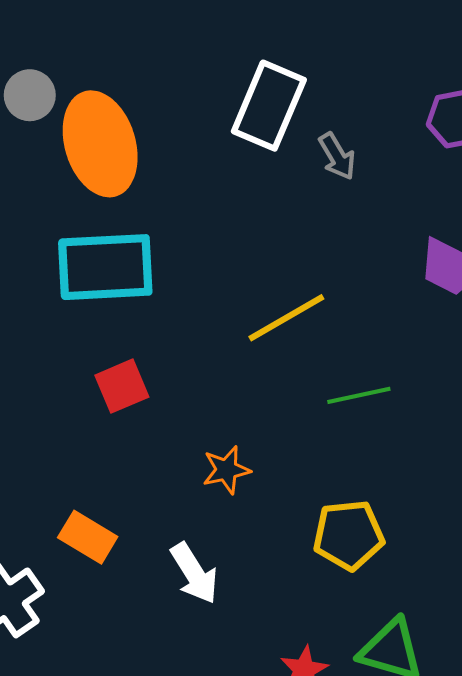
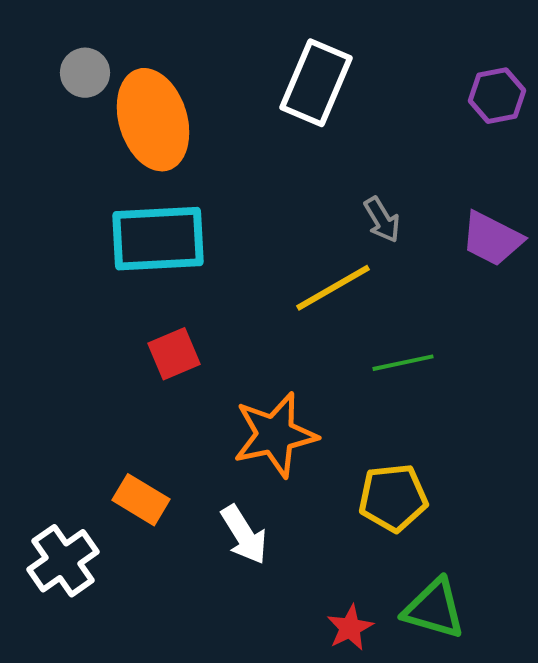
gray arrow: (337, 156) -> (382, 220), moved
orange star: (226, 470) -> (275, 435), size x1.8

